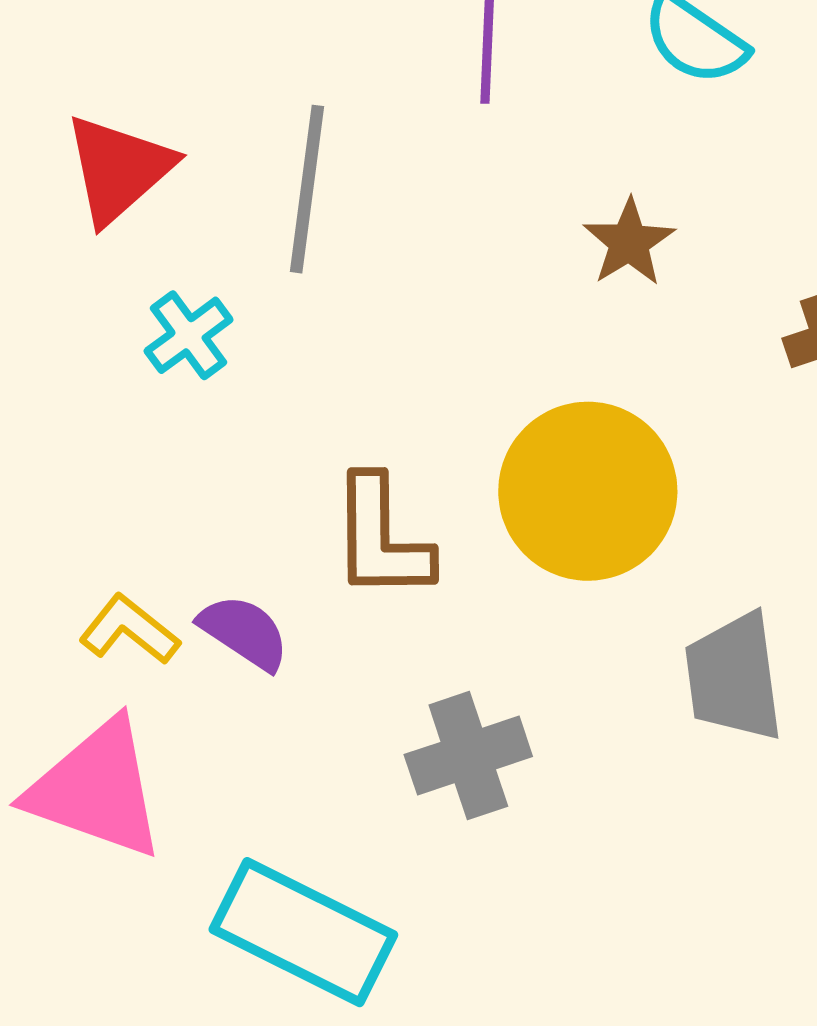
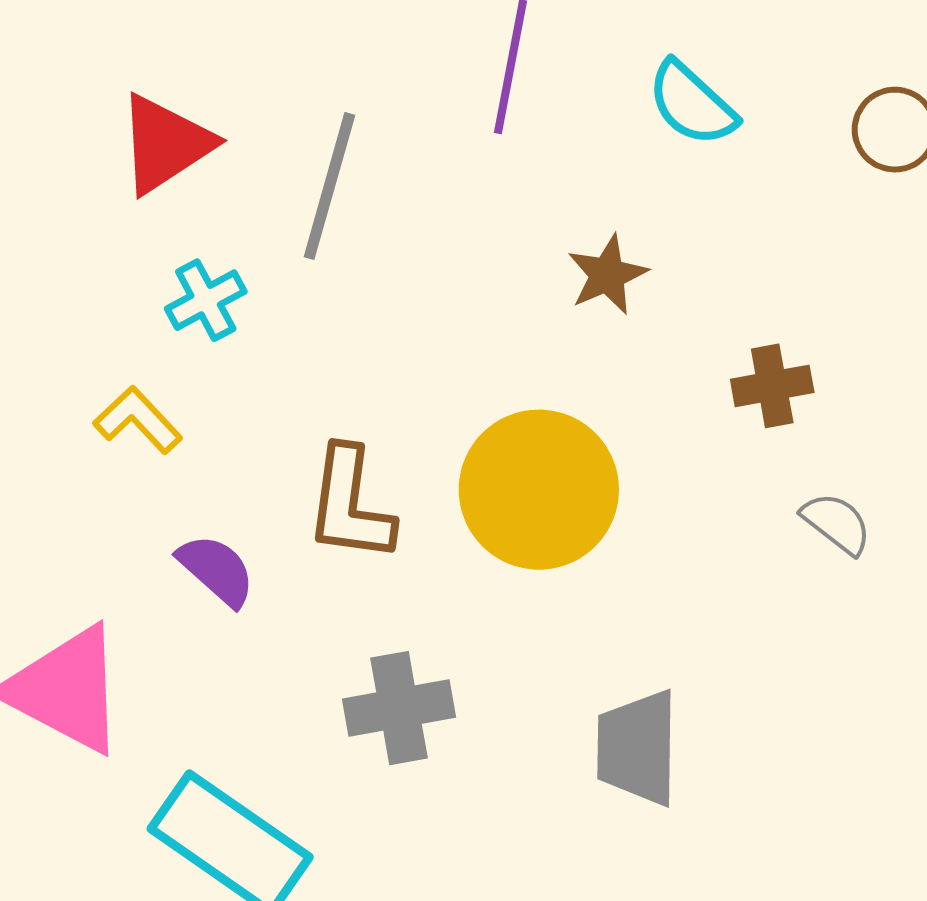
yellow L-shape: (129, 630) -> (138, 420), moved
gray trapezoid: (734, 677) -> (637, 748), moved

